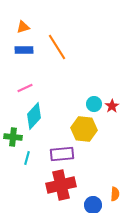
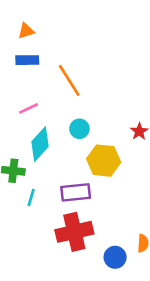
orange line: (57, 47) -> (69, 80), moved
cyan circle: (94, 104) -> (79, 129), moved

